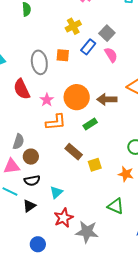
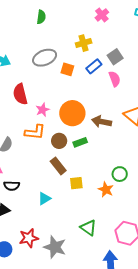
gray ellipse: (39, 62) -> (45, 58), moved, turned 65
orange L-shape: (56, 122) -> (35, 132), moved
brown circle: (31, 157) -> (59, 141), moved
orange star: (126, 174) -> (106, 190), moved
cyan triangle: (56, 192) -> (44, 199), moved
red star: (64, 218) -> (29, 238), moved

